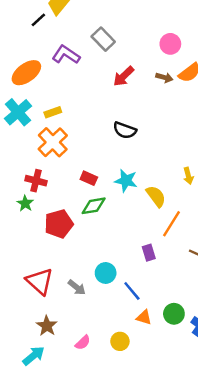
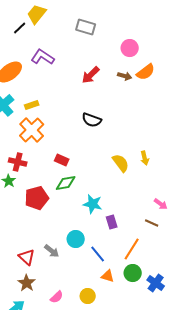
gray rectangle: (103, 39) -> (86, 27), moved, turned -30
cyan star: (126, 181) -> (93, 204), moved
yellow semicircle: (156, 196) -> (121, 163), moved
orange line: (172, 224) -> (132, 249), moved
red triangle: (40, 281) -> (27, 257), moved, size x0.7

